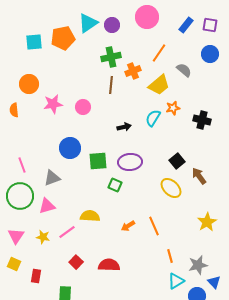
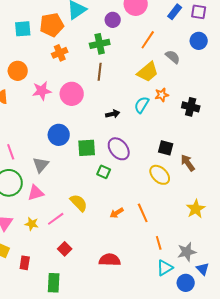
purple circle: (112, 25) -> (113, 20), moved
orange cross: (133, 71) -> (60, 53), moved
pink circle: (83, 107) -> (72, 94), size x1.5
black square: (177, 161) -> (166, 148), turned -35
purple ellipse: (130, 162) -> (119, 149), turned 55
gray triangle: (52, 178) -> (41, 165), turned -30
yellow semicircle: (90, 216) -> (79, 203), turned 42
red semicircle: (109, 265) -> (110, 260), moved

